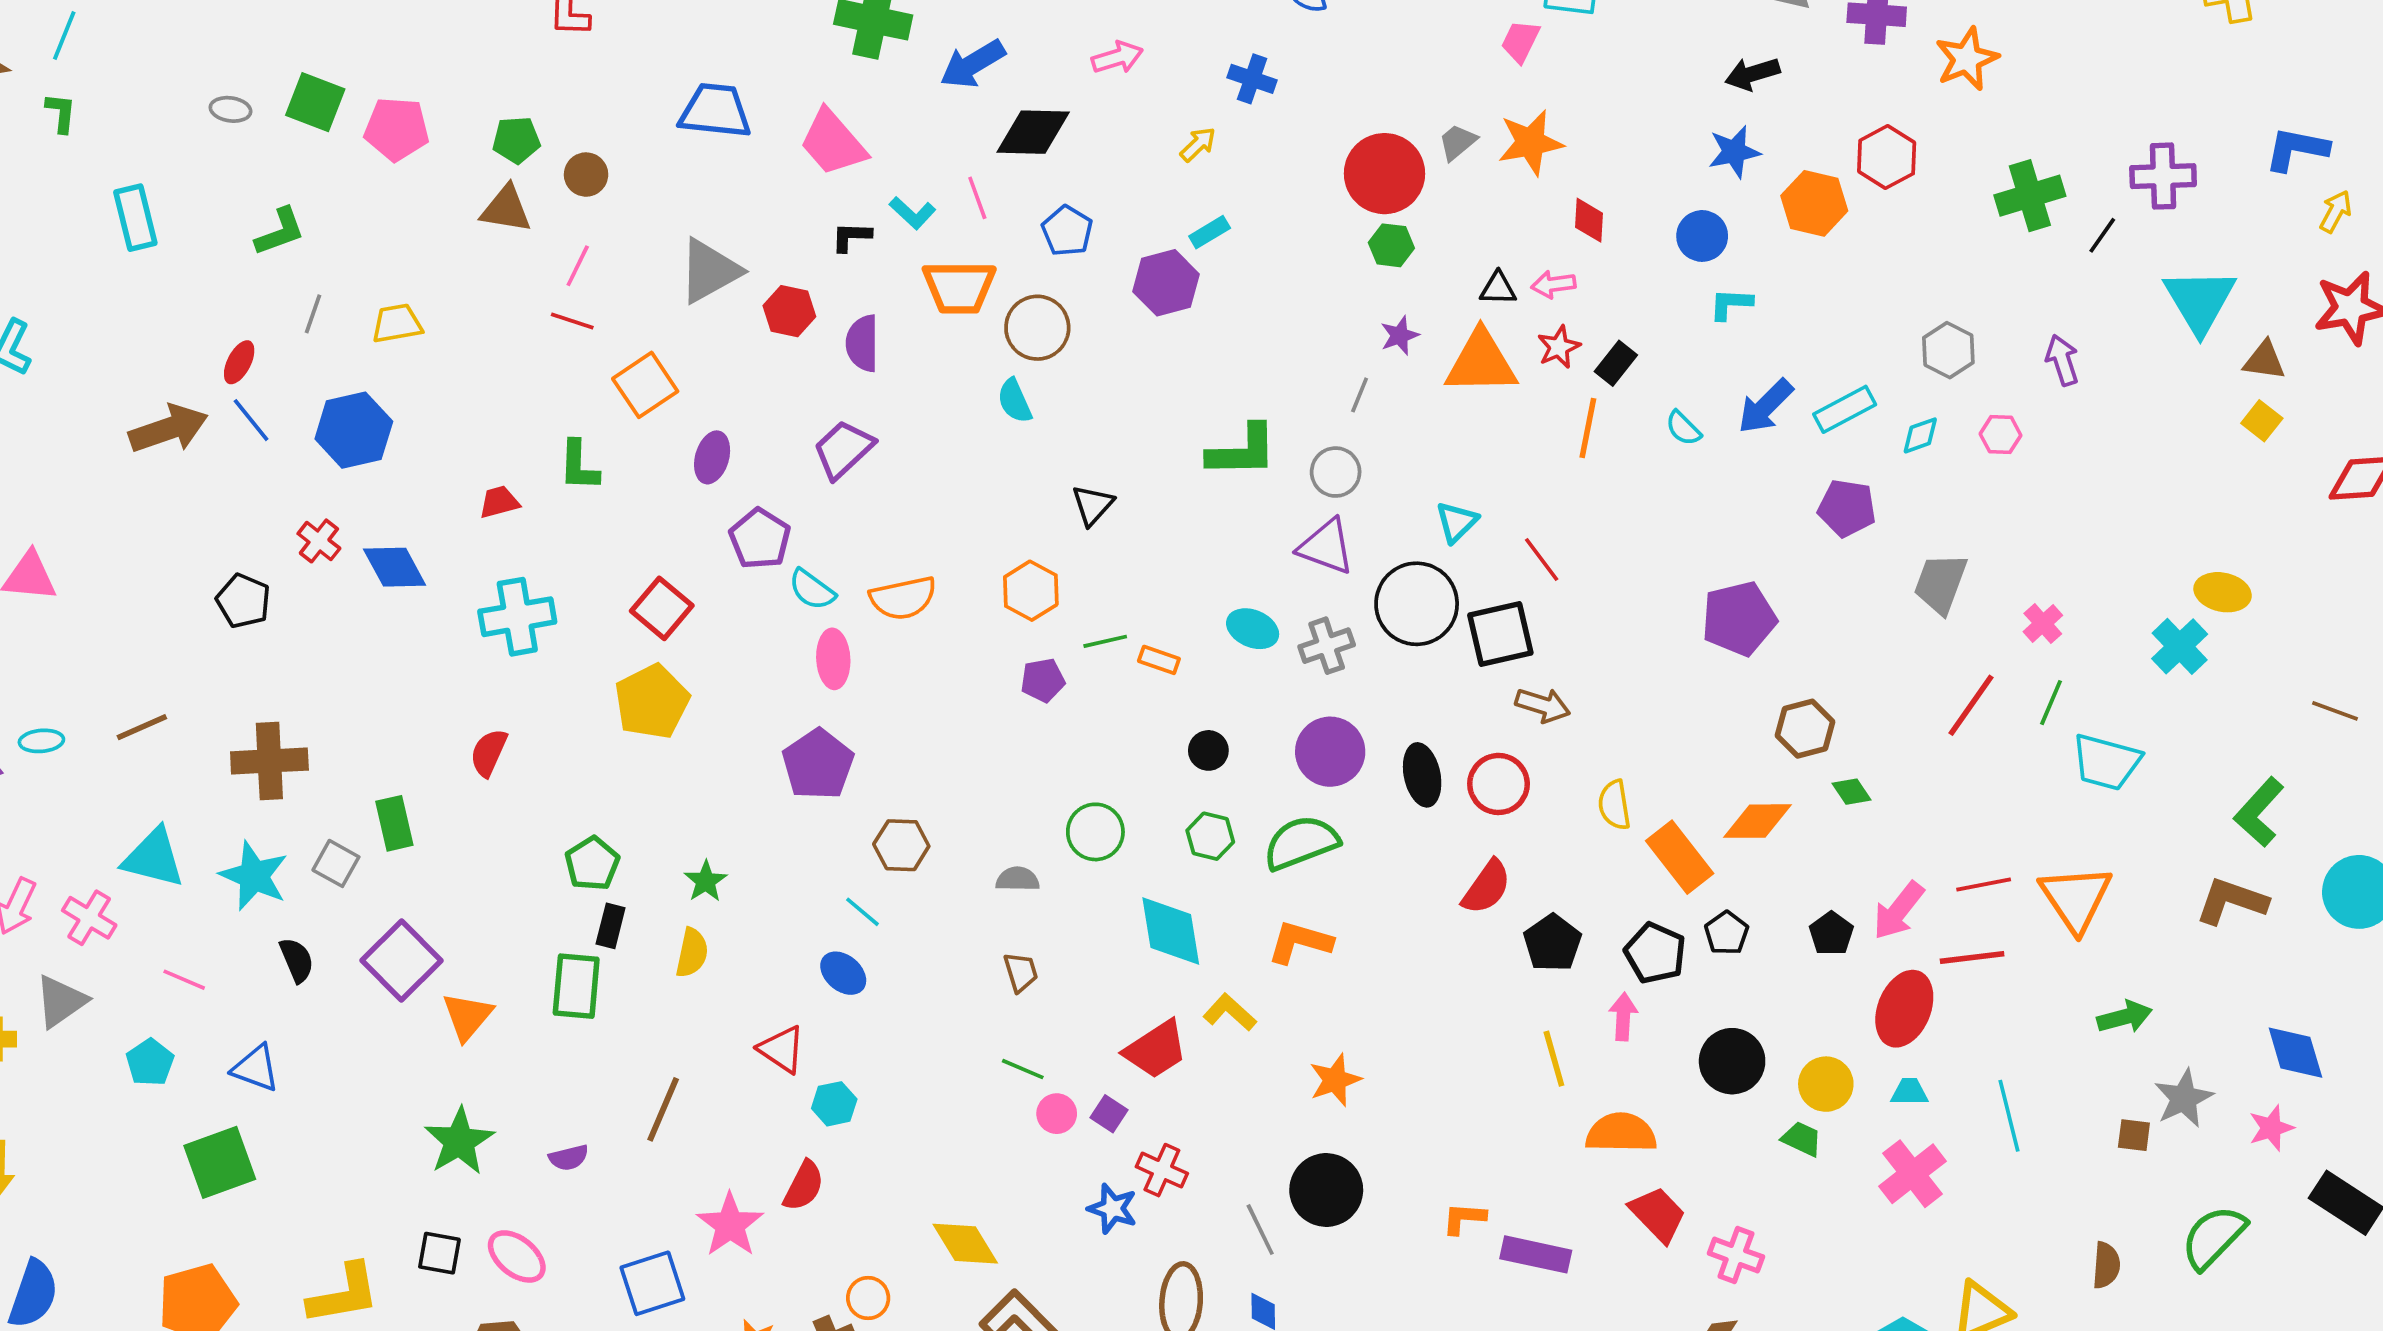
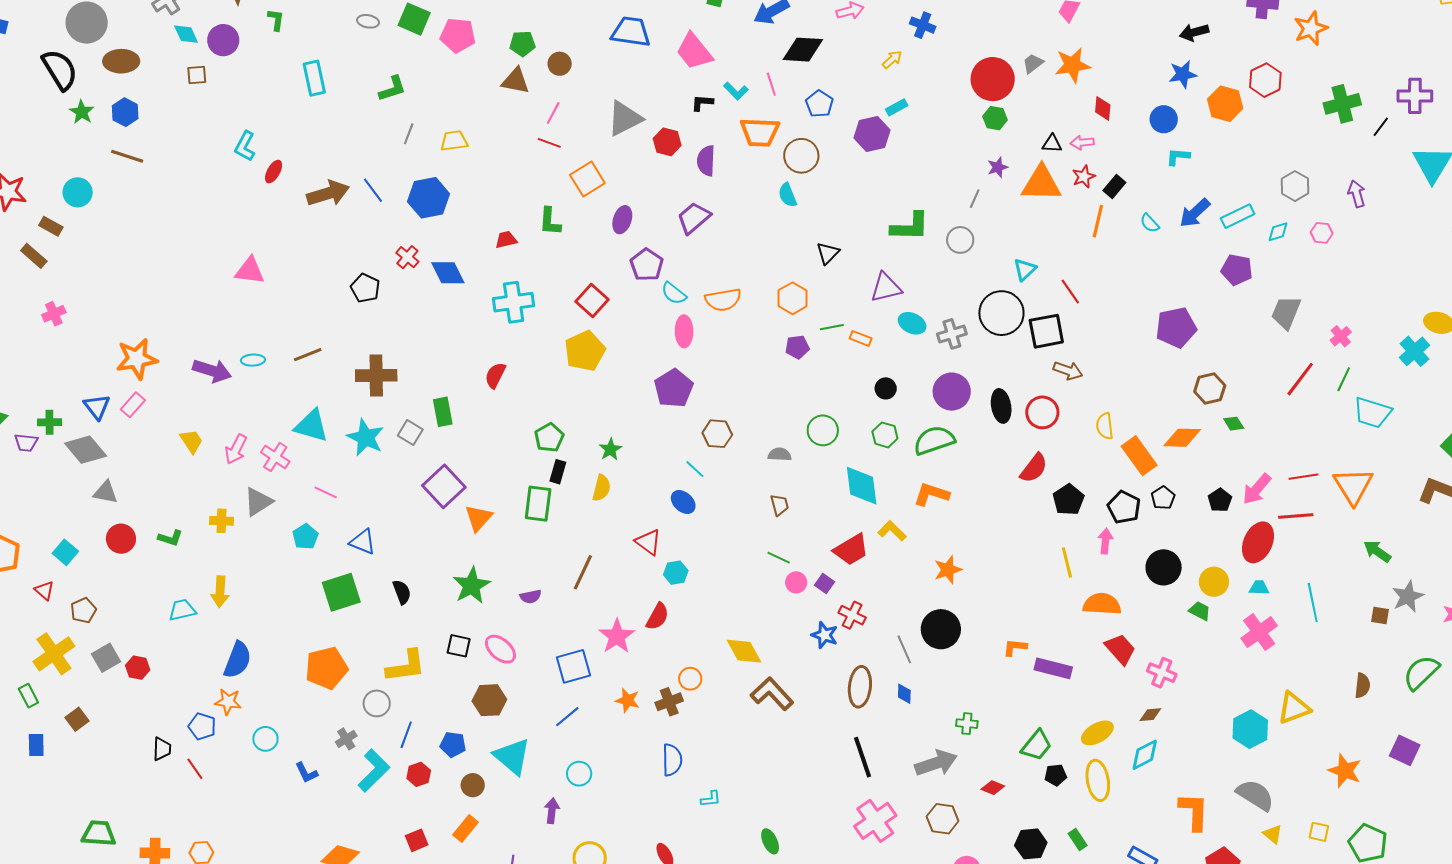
red ellipse: (239, 362) -> (274, 172), moved
purple triangle: (1326, 547) -> (886, 287), moved, turned -36
black semicircle: (297, 960) -> (402, 592), moved
green arrow: (2125, 1017) -> (1377, 551), turned -132

